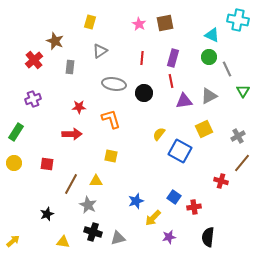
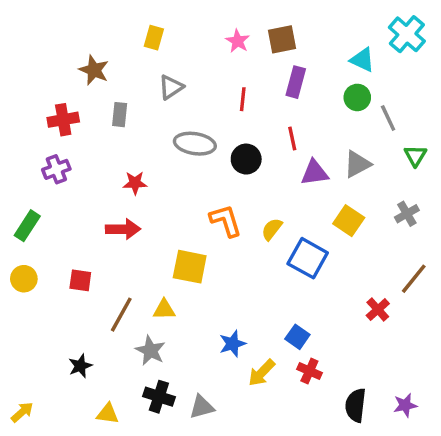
cyan cross: (238, 20) -> (407, 34), turned 30
purple rectangle: (173, 58) -> (296, 82), moved
red cross: (34, 60) -> (63, 120), moved, turned 30
orange L-shape: (111, 119) -> (226, 221), moved
yellow square: (204, 129) -> (349, 221), turned -30
gray cross: (238, 136) -> (407, 214), moved
yellow square: (111, 156) -> (190, 267), size x1.5
red cross: (221, 181) -> (378, 309), turned 32
red cross: (194, 207) -> (309, 371), moved, turned 32
purple star: (169, 237) -> (405, 405), moved

